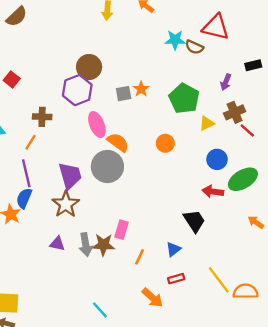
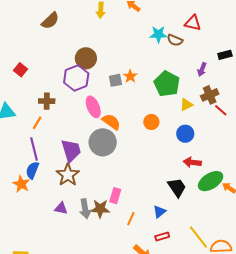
brown semicircle: (17, 17) -> (50, 21), moved
red triangle: (216, 27) -> (193, 23), size x0.7
blue circle: (217, 159) -> (185, 134), moved
green ellipse: (243, 179) -> (211, 181), moved

